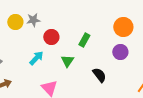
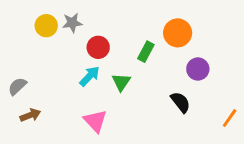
orange circle: (123, 27) -> (178, 33), moved
cyan arrow: (36, 58) -> (90, 76), moved
black semicircle: (99, 75) -> (180, 102), moved

